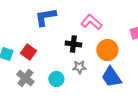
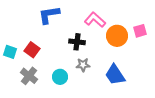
orange circle: (107, 50) -> (117, 36), moved

